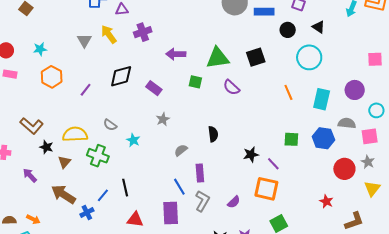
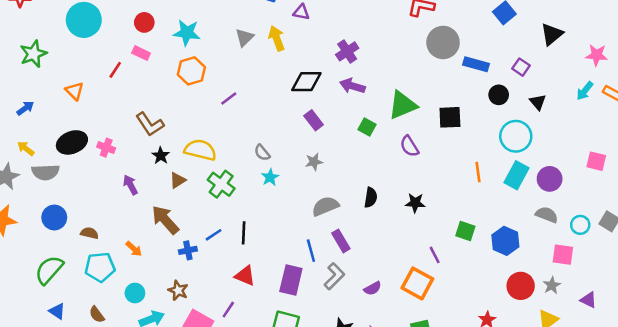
purple cross: (143, 32) -> (347, 51), moved, turned -30
cyan star: (40, 49) -> (187, 33), size x1.5
green triangle: (218, 58) -> (403, 105), turned -30
black diamond: (121, 76) -> (306, 82), moved
purple circle: (355, 90) -> (550, 179), moved
cyan rectangle: (322, 99) -> (516, 175), moved
gray semicircle: (347, 123) -> (547, 215), moved
gray semicircle: (110, 125) -> (262, 153), moved
gray semicircle: (181, 150) -> (325, 206), size x1.5
black star: (251, 154) -> (415, 203), moved
purple rectangle: (200, 173) -> (341, 241), turned -42
orange arrow: (33, 219) -> (134, 249), moved

